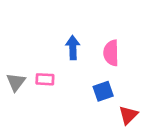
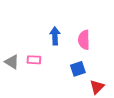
gray triangle: (16, 82) -> (12, 62), turned -35

